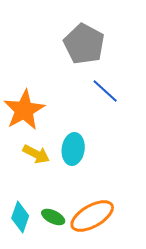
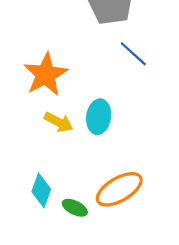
green ellipse: (53, 217) -> (75, 208), moved

